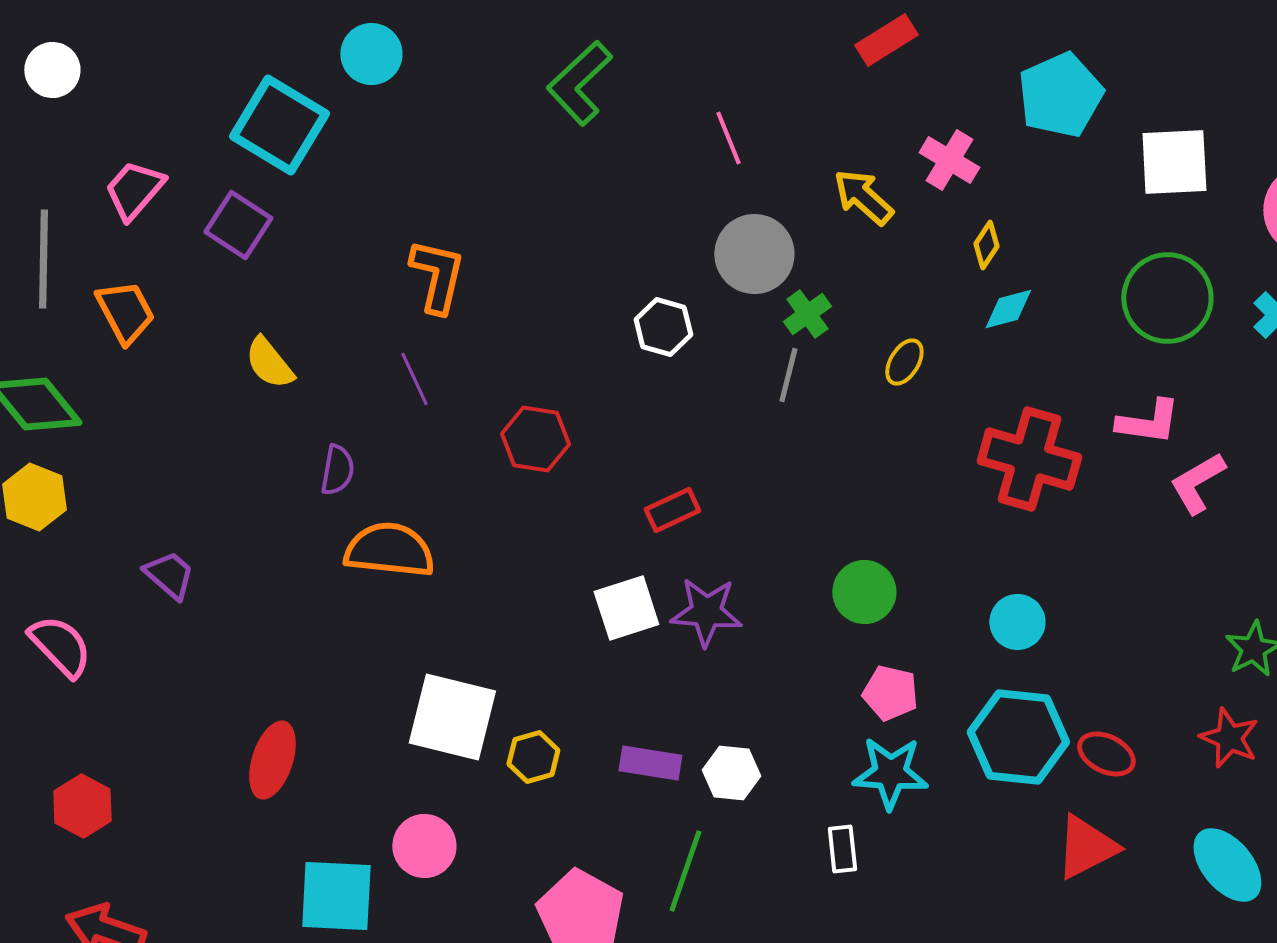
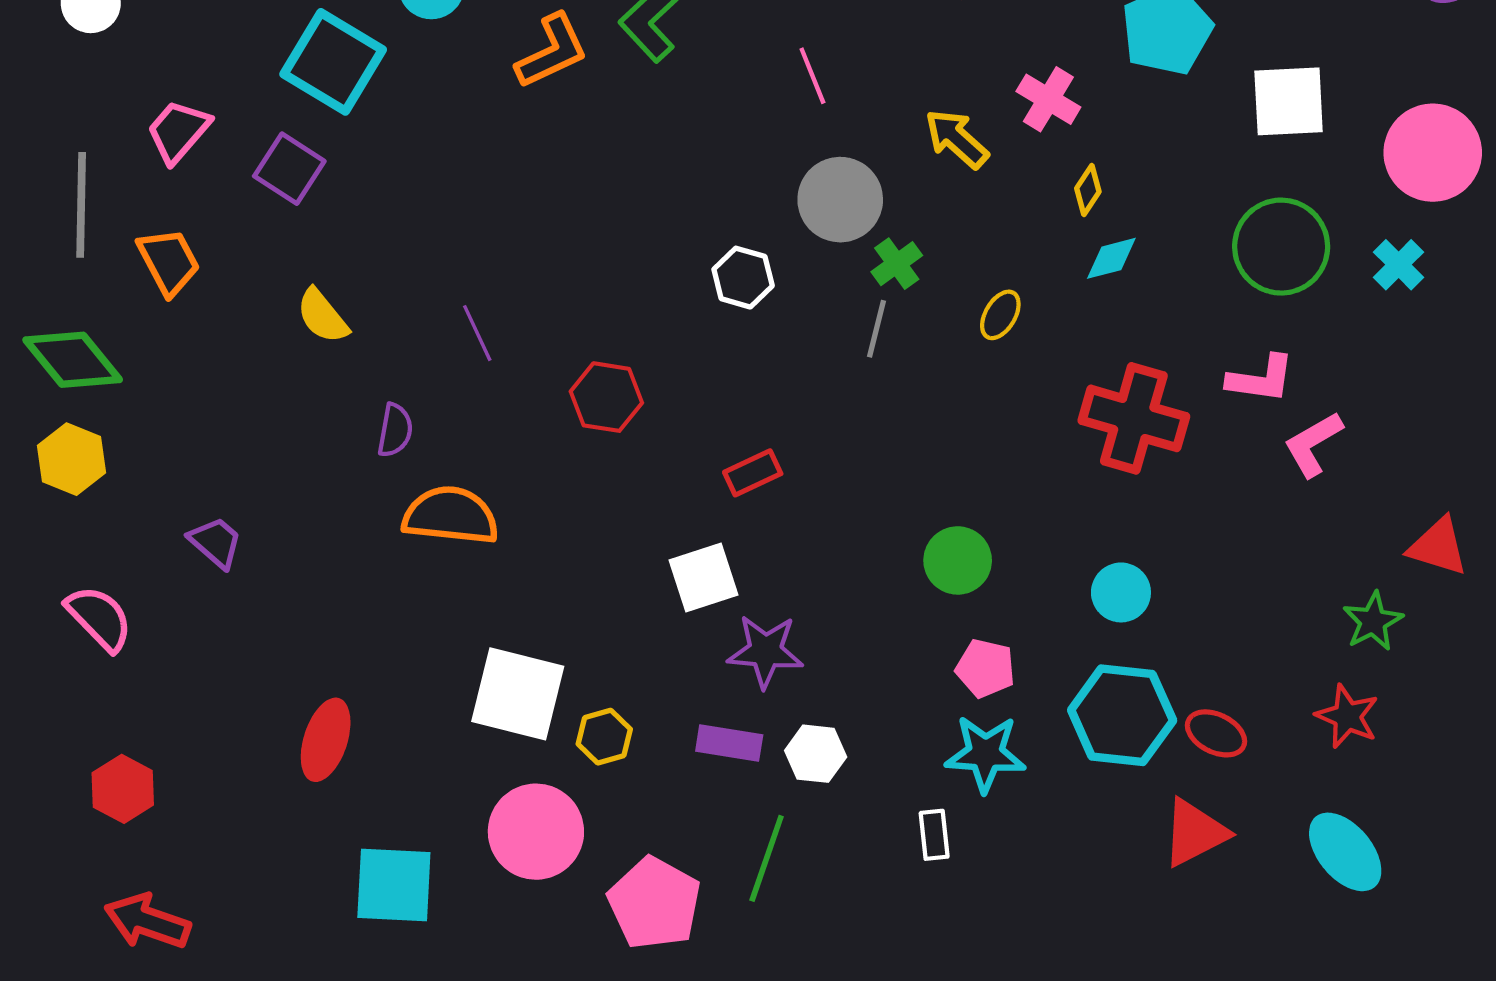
orange L-shape: (437, 276) -> (552, 51), moved, turned 52
purple star: (706, 612) -> (765, 651), moved
pink circle: (424, 846) -> (536, 832), moved, size x1.4

